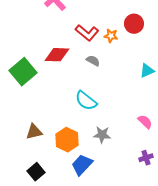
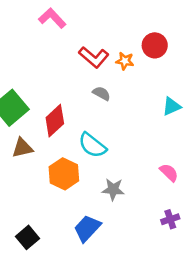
red diamond: (57, 55) -> (55, 121), moved, turned -45
brown triangle: (34, 132) -> (22, 148), moved
orange hexagon: (67, 140) -> (64, 174), moved

